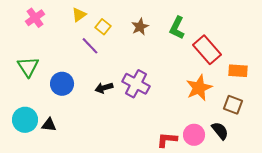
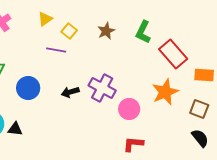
purple line: (90, 46) -> (56, 50), turned -36
black semicircle: (220, 131) -> (200, 138), moved
pink circle: (194, 135) -> (129, 109), moved

